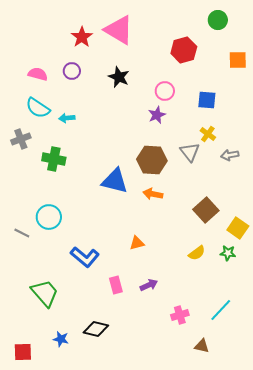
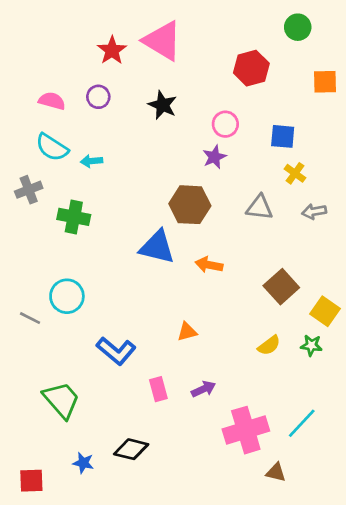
yellow cross: (208, 134) -> (295, 173), moved
gray triangle: (190, 152) -> (259, 207), turned -45
brown hexagon: (152, 160) -> (190, 205), moved
pink cross: (180, 315) -> (246, 430), size x1.8

